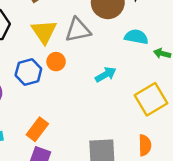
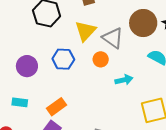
gray triangle: (78, 30) -> (113, 38), turned 30
orange circle: (56, 62) -> (101, 59), moved

